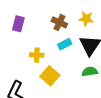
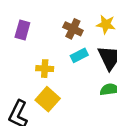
yellow square: (50, 76) -> (48, 99), moved

